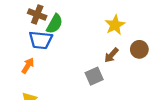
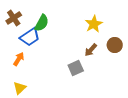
brown cross: (37, 15) -> (14, 18), moved, turned 35
blue trapezoid: (41, 40) -> (30, 37), turned -40

